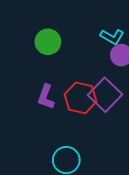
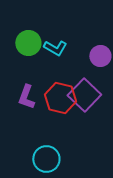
cyan L-shape: (112, 37) -> (55, 48), moved

